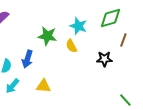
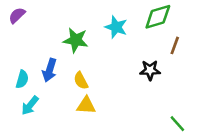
yellow semicircle: (71, 46) -> (81, 81), moved
yellow triangle: (43, 86) -> (86, 105), moved

